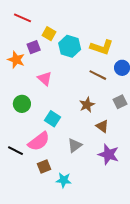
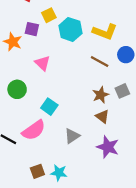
yellow square: (49, 34) -> (49, 15), turned 32
purple square: (34, 47) -> (32, 29), turned 32
brown star: (87, 105) -> (101, 95), moved
brown square: (44, 167) -> (37, 171), moved

